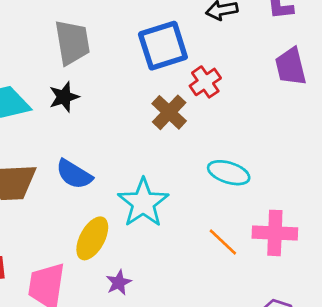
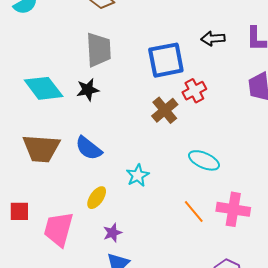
cyan star: (143, 203) -> (138, 175), size x0.6
yellow ellipse: (92, 238) -> (97, 198), size x0.7

